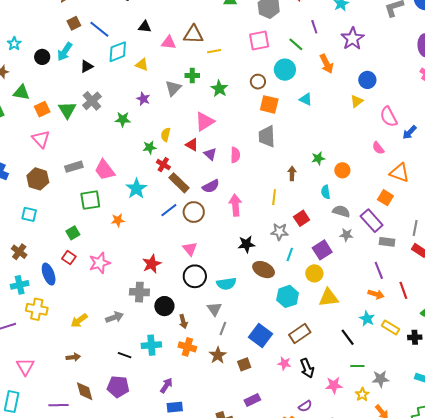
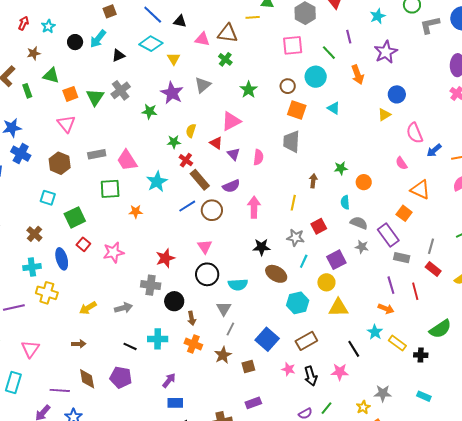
blue line: (99, 29) -> (153, 15), moved
yellow line: (214, 51) -> (253, 17), moved
cyan diamond: (118, 52) -> (151, 44), turned 45
yellow triangle: (142, 65) -> (174, 59), turned 32
green cross: (192, 75) -> (225, 59), moved, turned 32
purple star: (143, 99) -> (172, 93), size x1.6
green square: (73, 233) -> (75, 217), moved, size x1.5
red line: (403, 290) -> (415, 291), moved
green line: (357, 366) -> (327, 408), moved, turned -56
pink star: (334, 385) -> (340, 372), moved

